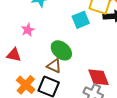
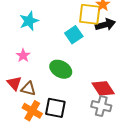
red triangle: (14, 55) -> (14, 83), turned 49
brown triangle: (54, 66) -> (28, 89), moved

